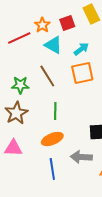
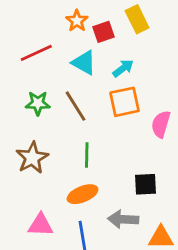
orange star: (42, 25) -> (77, 21), moved
green star: (20, 85) -> (38, 103), moved
pink triangle: (13, 148) -> (41, 225), moved

